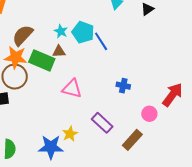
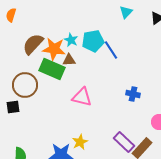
cyan pentagon: (83, 32) -> (93, 41), turned -30
orange star: (16, 57) -> (54, 49), moved
purple rectangle: (102, 123) -> (124, 142), moved

